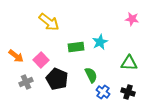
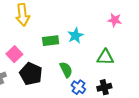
pink star: (132, 19) -> (115, 20), moved
yellow arrow: (49, 22) -> (23, 15), turned 45
black cross: (128, 92) -> (104, 87), turned -32

